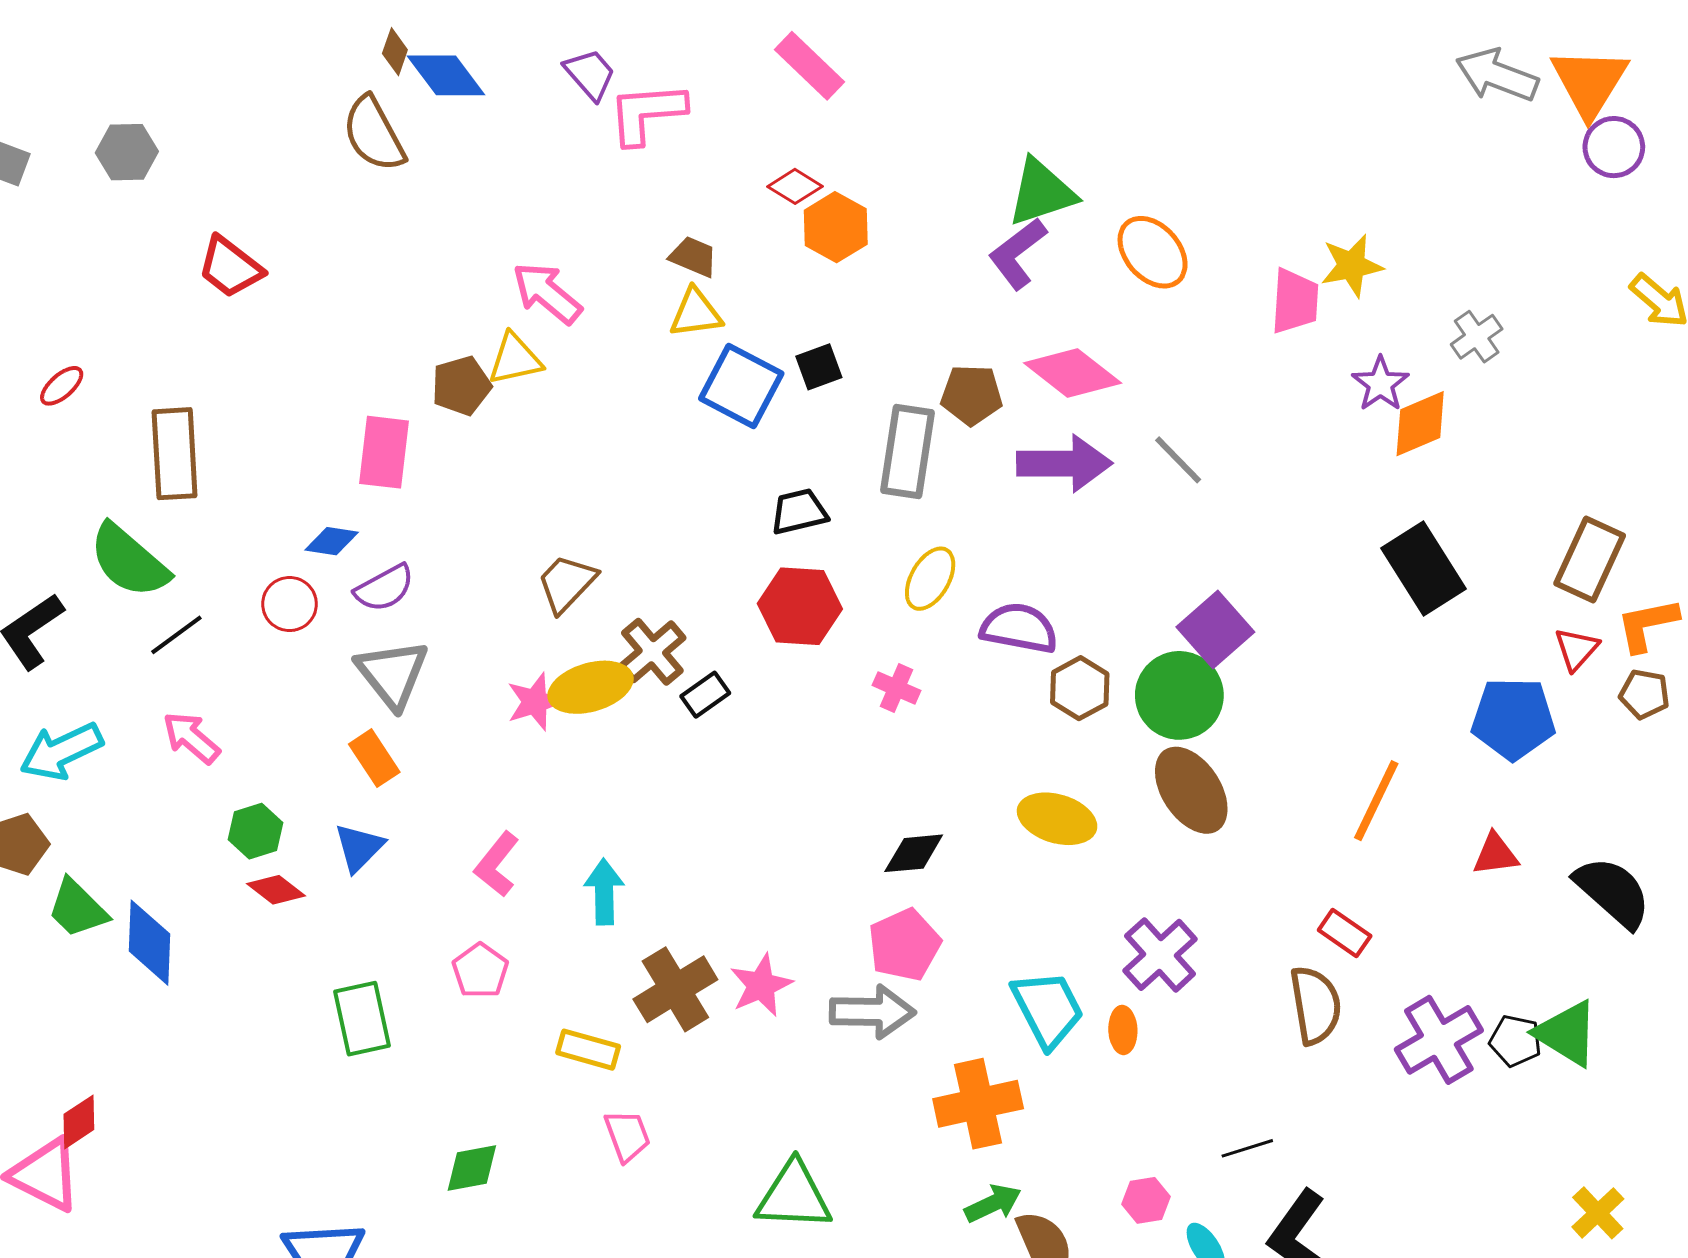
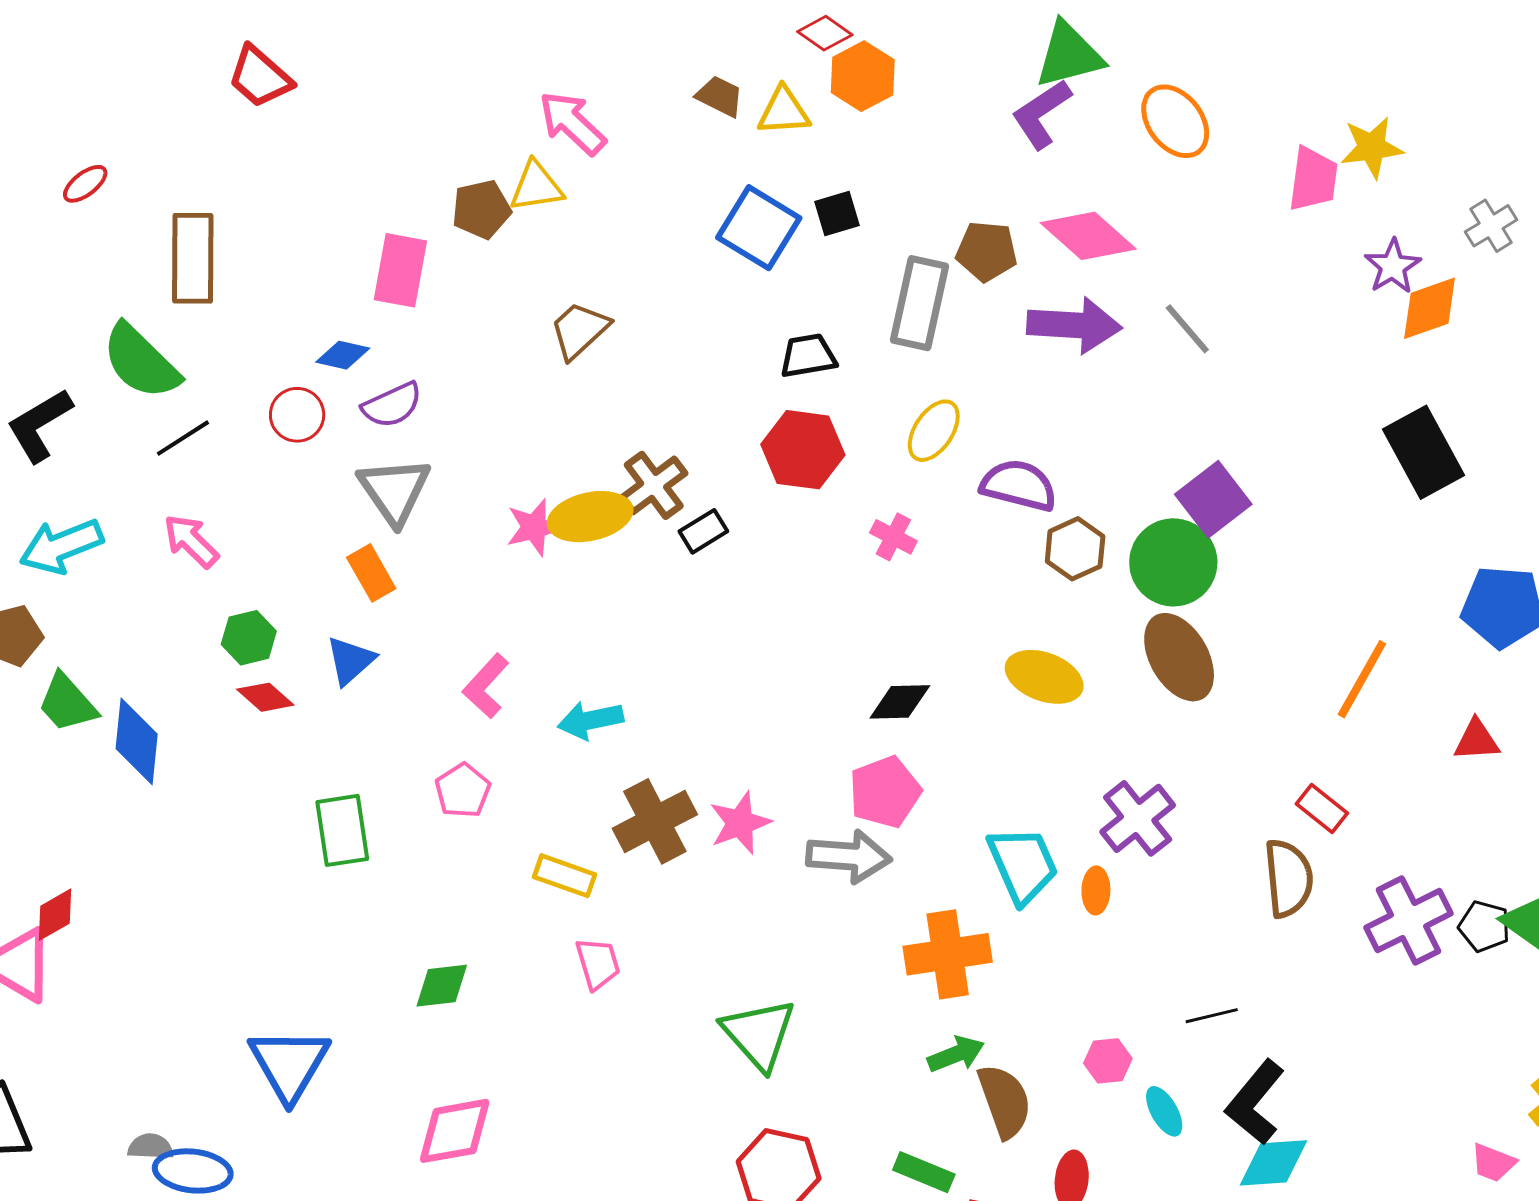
yellow triangle: (696, 313) -> (784, 111), moved
brown trapezoid: (567, 583) -> (579, 330), moved
cyan arrow: (604, 892) -> (590, 720), turned -104
green triangle: (794, 1196) -> (759, 1034), turned 42

